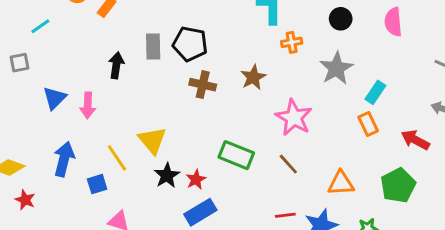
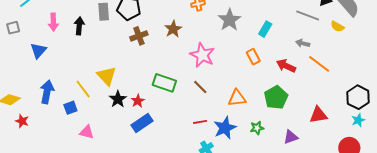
brown cross: (203, 85) -> (139, 36), turned -30
cyan rectangle: (375, 92) -> (265, 29), moved
pink arrow: (88, 105) -> (53, 22), moved

